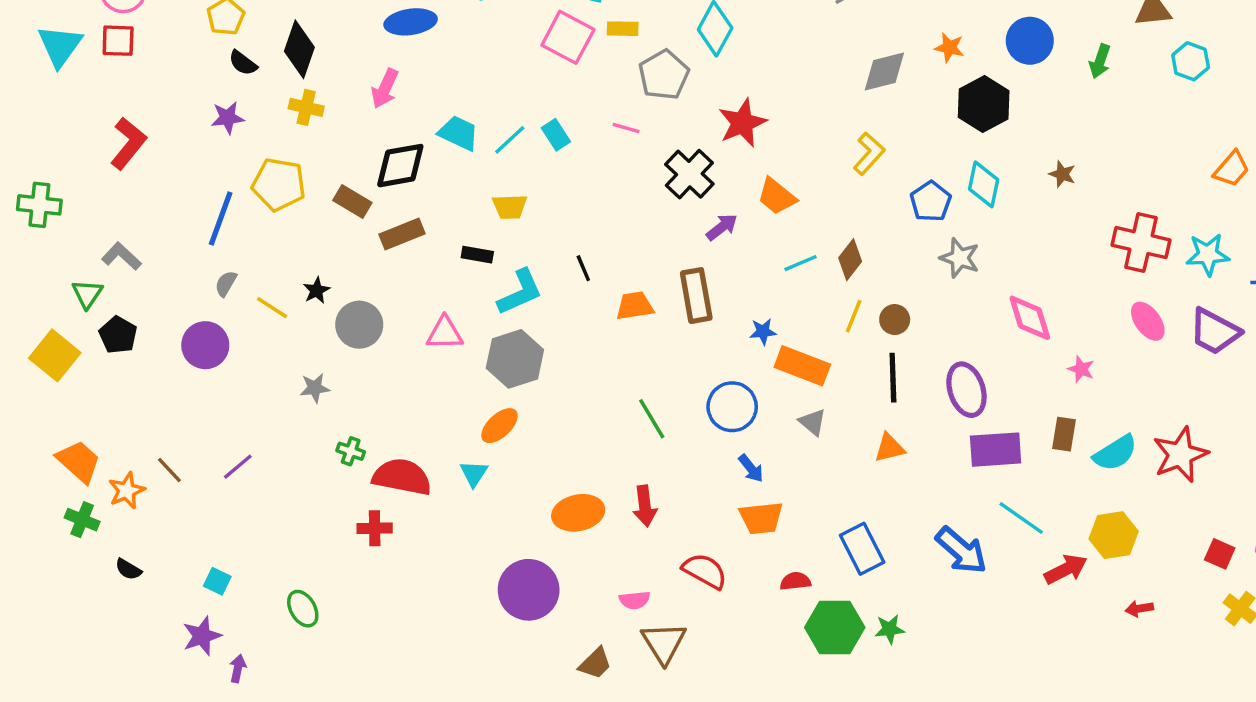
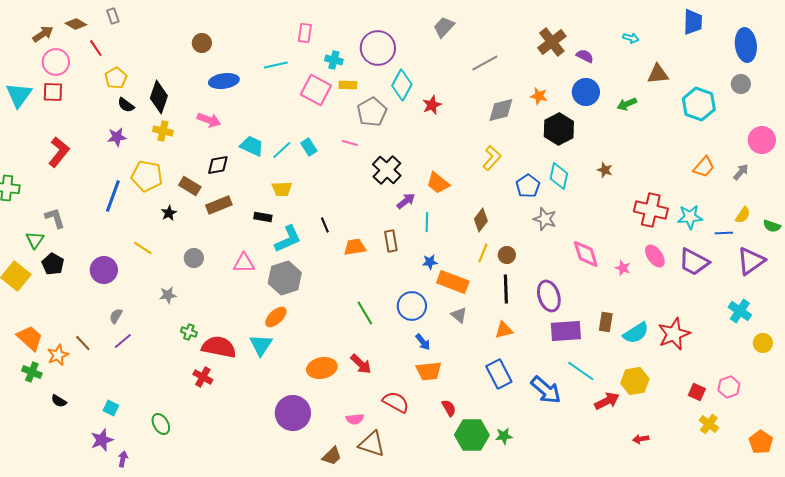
green arrow: (1100, 61) -> (627, 104), turned 48
cyan hexagon: (1191, 61) -> (699, 104), moved, size x1.5
pink arrow: (385, 89) -> (209, 120), turned -95
red star: (742, 123) -> (432, 105), moved, size x0.7
black diamond: (400, 166) -> (218, 165), size x0.7
gray L-shape: (121, 256) -> (55, 218), turned 30
cyan line: (801, 263) -> (427, 222), moved, turned -66
gray semicircle: (226, 284) -> (116, 316), moved
black star: (316, 290) -> (169, 213), moved
brown rectangle: (696, 296) -> (391, 241), size x0.7
gray circle: (359, 325) -> (194, 258), size x0.7
pink star: (1081, 369) -> (623, 268), moved
cyan triangle: (474, 473) -> (261, 345), size x1.4
red arrow: (645, 506) -> (361, 364), turned -40
red cross: (375, 528) -> (203, 377), turned 30
blue rectangle: (862, 549) -> (499, 374), moved
red semicircle: (795, 581) -> (449, 408), turned 66
red arrow: (1139, 609) -> (641, 439), moved
brown triangle: (664, 643) -> (372, 444), turned -40

